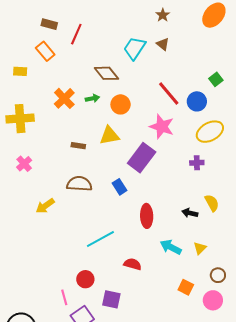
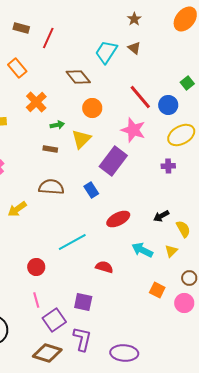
orange rectangle: (45, 51) -> (17, 68), moved
green arrow: (92, 98) -> (57, 125), moved
yellow triangle: (109, 136) -> (81, 139), turned -35
yellow semicircle: (212, 203) -> (183, 229), moved
black arrow: (190, 213) -> (161, 216), turned -42
red ellipse: (147, 216) -> (118, 219), turned 65
red circle: (85, 279) -> (36, 267), moved

